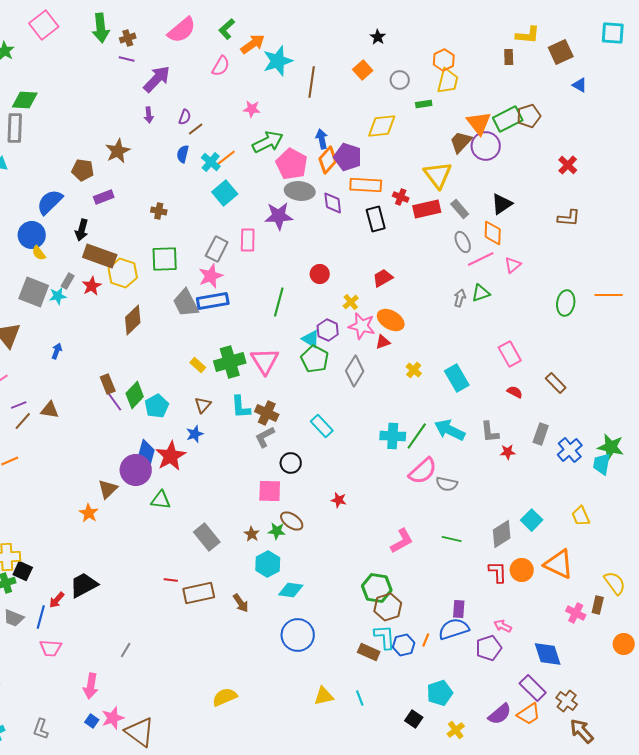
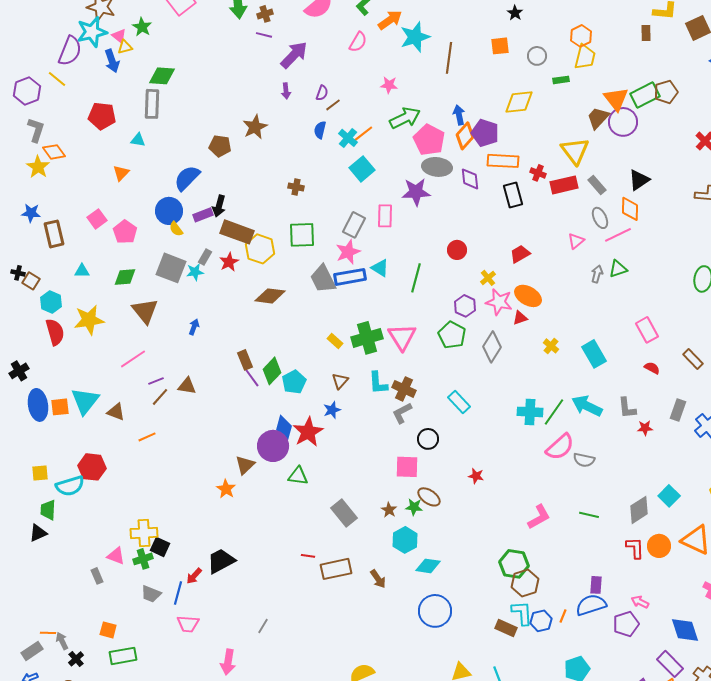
orange square: (363, 70) -> (500, 46), turned 36
purple rectangle: (104, 197) -> (203, 215), moved
pink triangle: (513, 265) -> (576, 241), moved
brown diamond: (133, 320) -> (270, 296), turned 52
cyan triangle: (311, 339) -> (380, 268), moved

